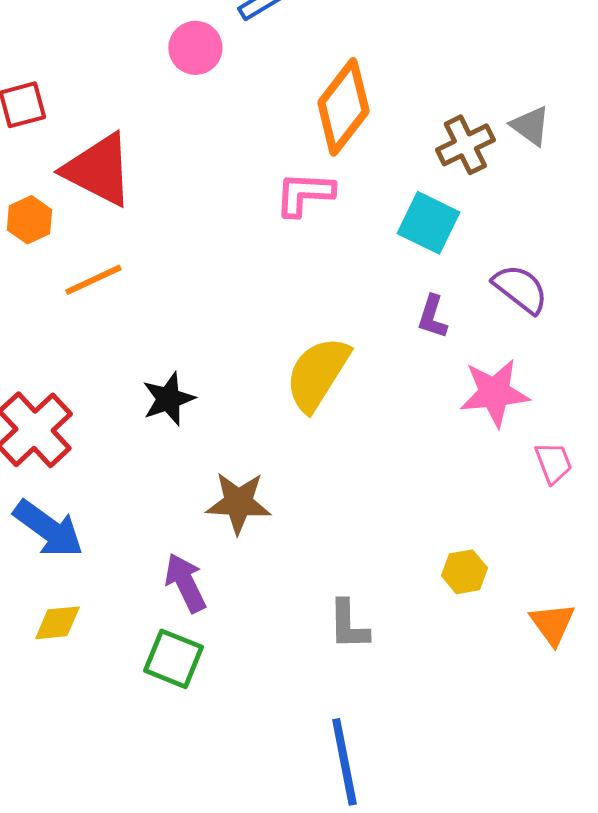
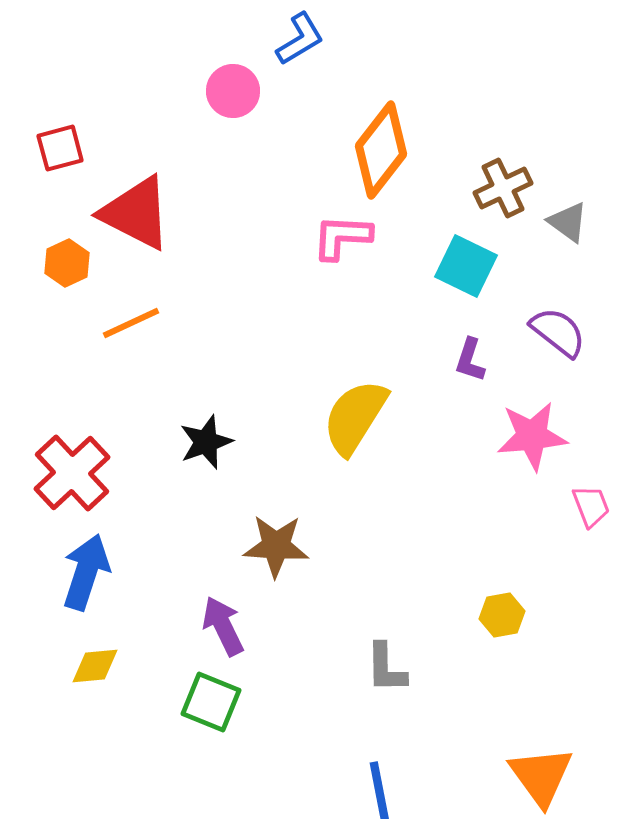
gray triangle: (530, 126) -> (568, 222), moved
blue arrow: (48, 529) -> (86, 572), turned -108
orange triangle: (552, 624) -> (541, 776), moved, size x1.4

